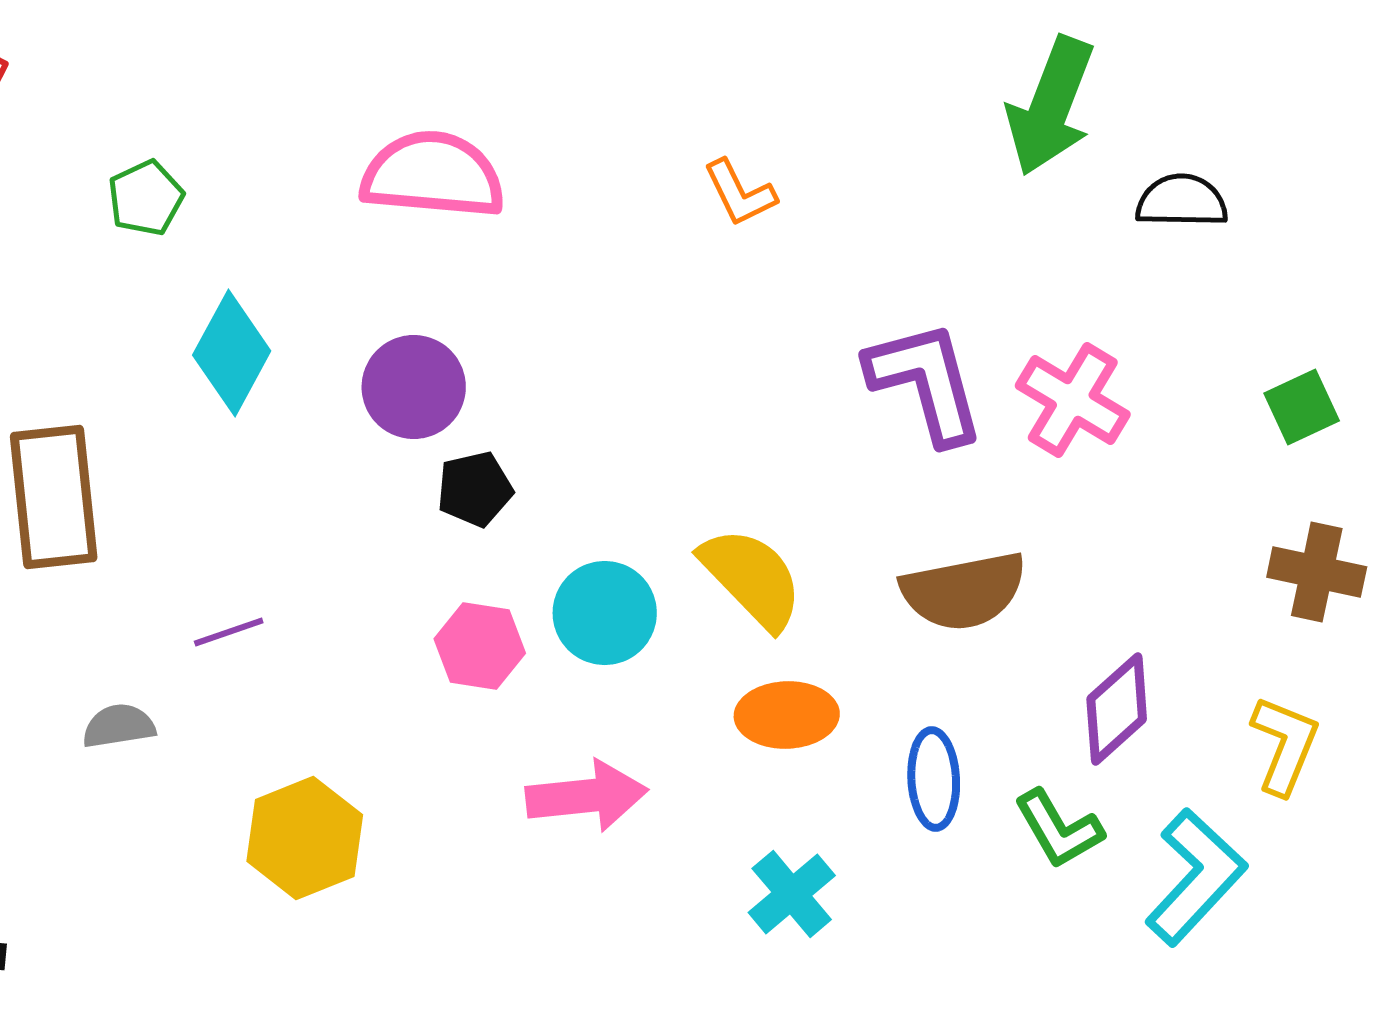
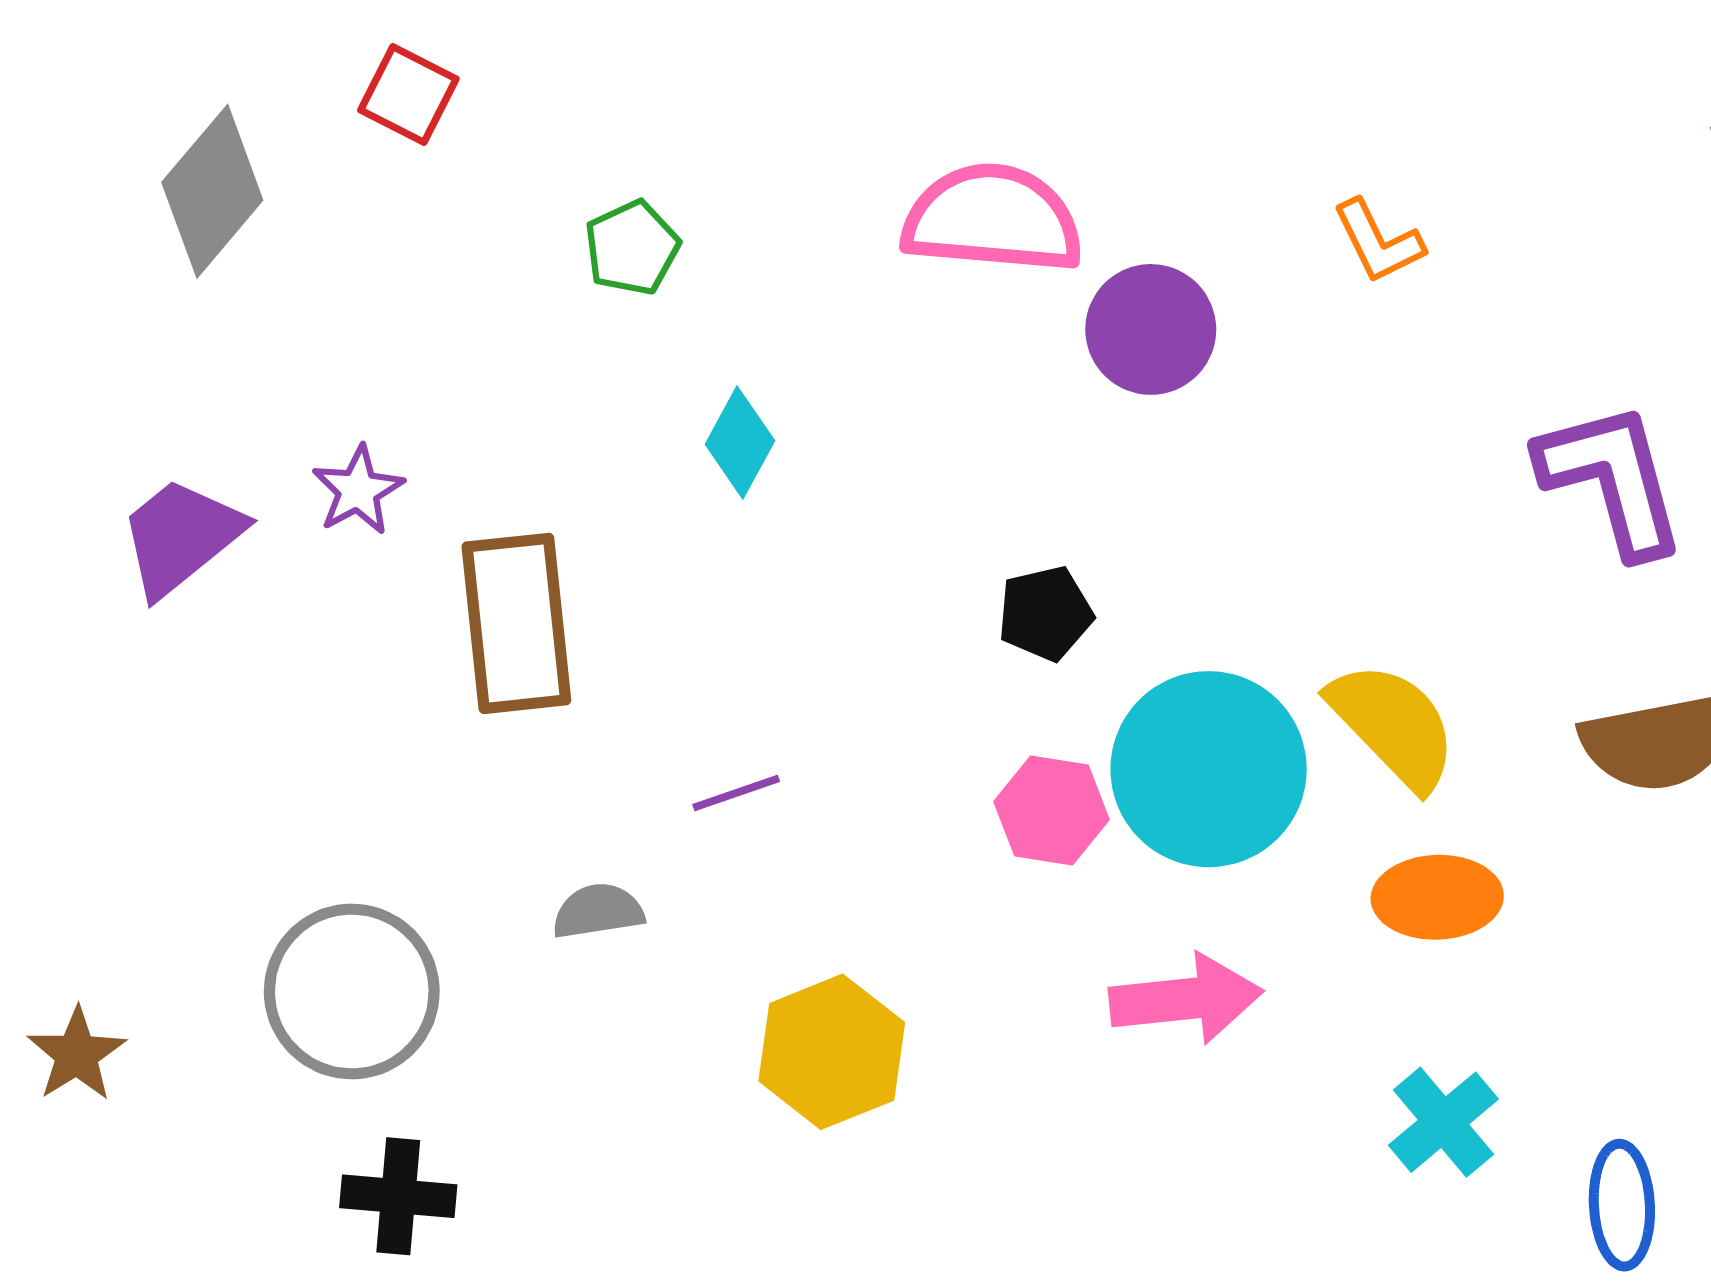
cyan diamond: (232, 353) -> (740, 443), size x0.7
purple circle: (414, 387) -> (1151, 329), moved
cyan circle: (605, 613) -> (1209, 769), size x1.5
blue ellipse: (934, 779) -> (1622, 1205), moved

